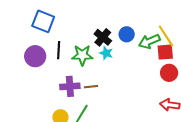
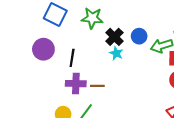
black line: (59, 50) -> (72, 58), moved
green star: (82, 55) -> (92, 18), moved

